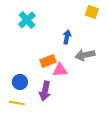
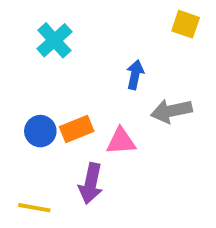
orange rectangle: (48, 61) -> (77, 129), moved
blue circle: (20, 82) -> (40, 131), moved

